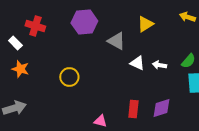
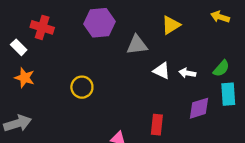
gray triangle: (116, 41) -> (137, 45), turned -36
purple diamond: (161, 108) -> (199, 108), moved

